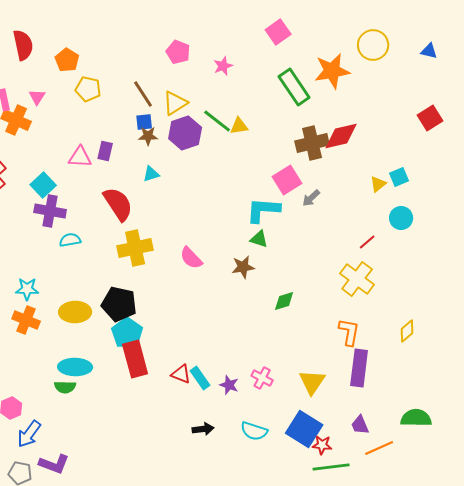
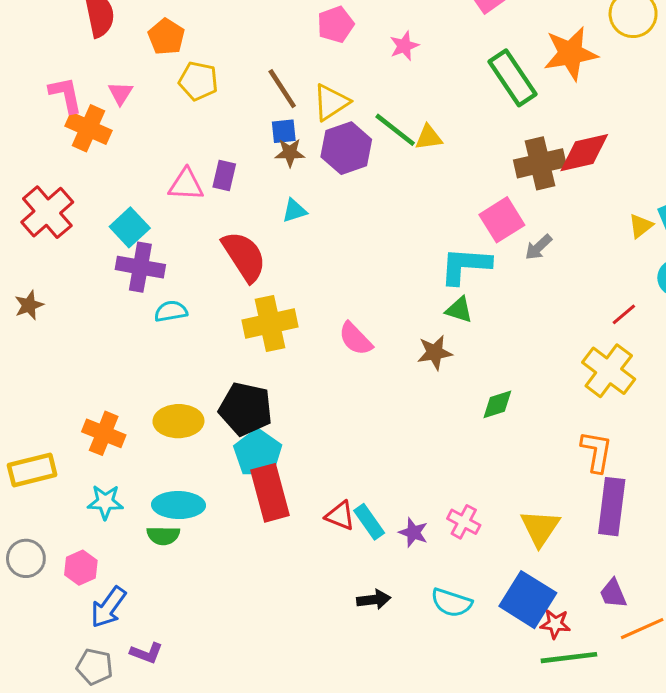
pink pentagon: (178, 52) -> (336, 25), turned 30
cyan star: (27, 289) -> (105, 502), moved
purple L-shape: (54, 464) -> (146, 653), size x0.7

